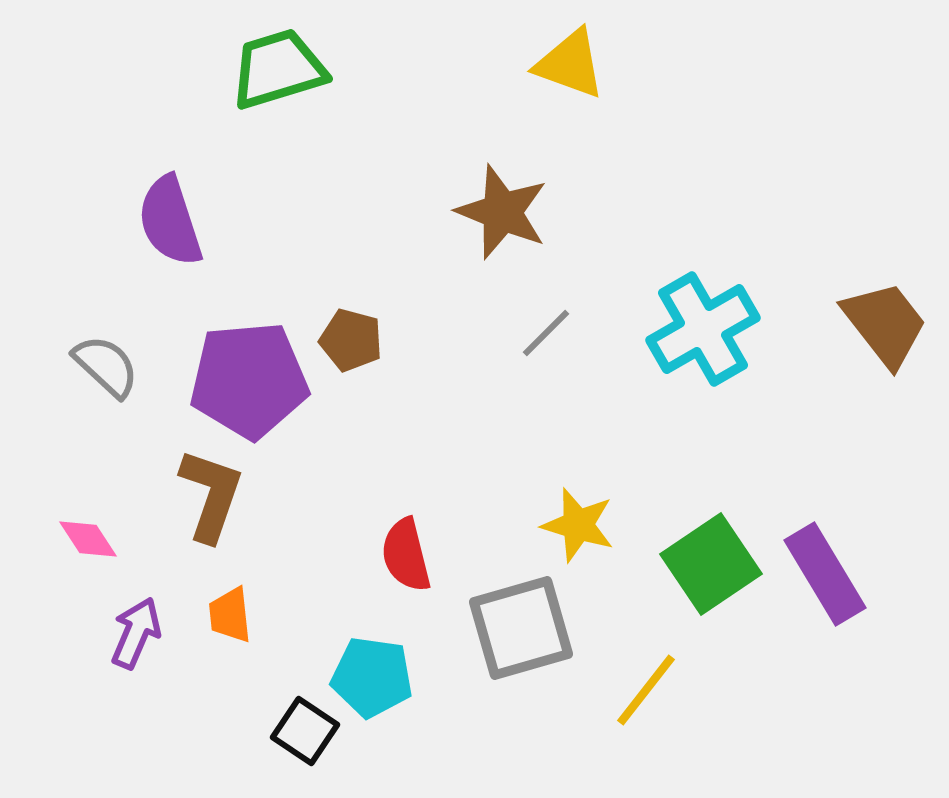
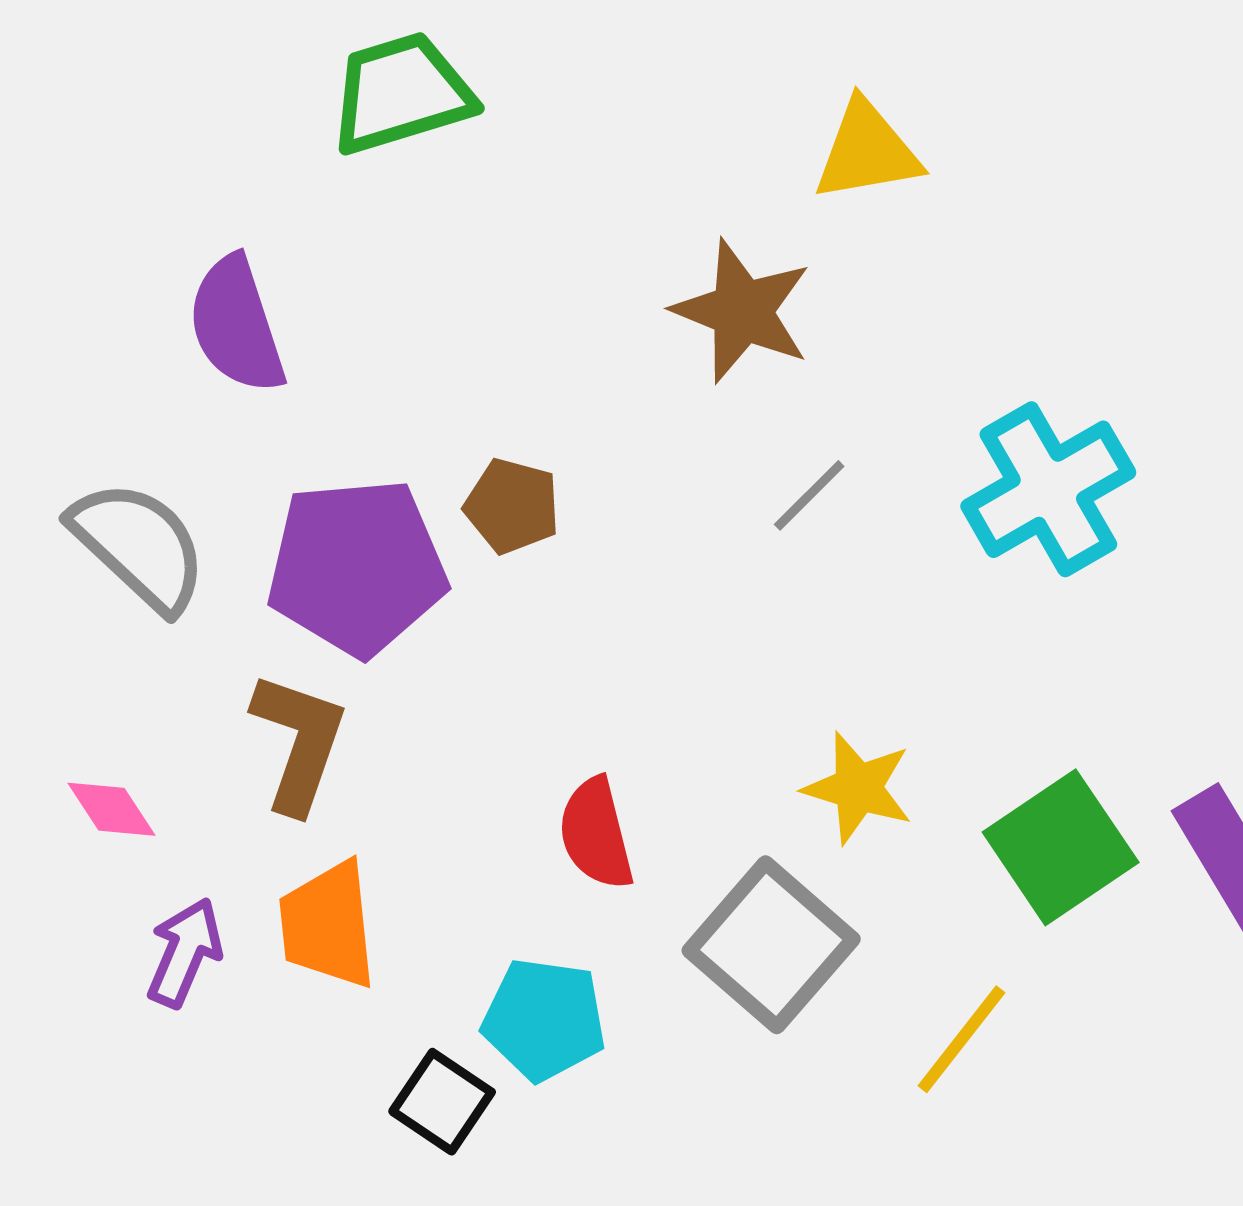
yellow triangle: (570, 64) -> (867, 151), moved, turned -30
gray semicircle: (106, 366) -> (139, 546), size x1.4
orange trapezoid: (230, 615) -> (328, 925), size x1.5
gray square: (521, 628) -> (771, 945), turned -33

